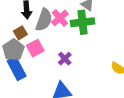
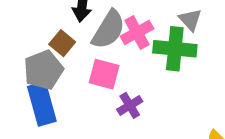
brown square: (20, 33) -> (62, 43), turned -32
pink square: (35, 48) -> (104, 74), moved, turned 30

